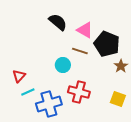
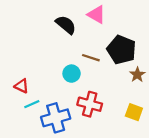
pink triangle: (85, 30) -> (96, 15), moved
red triangle: (19, 76) -> (22, 86), turned -48

